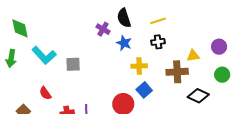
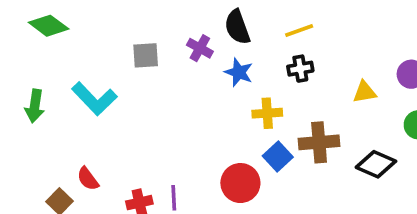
green diamond: (20, 28) -> (49, 26), moved, turned -40
gray square: (73, 64) -> (146, 55), moved
brown cross: (177, 72) -> (319, 142), moved
red semicircle: (45, 93) -> (88, 179), moved

